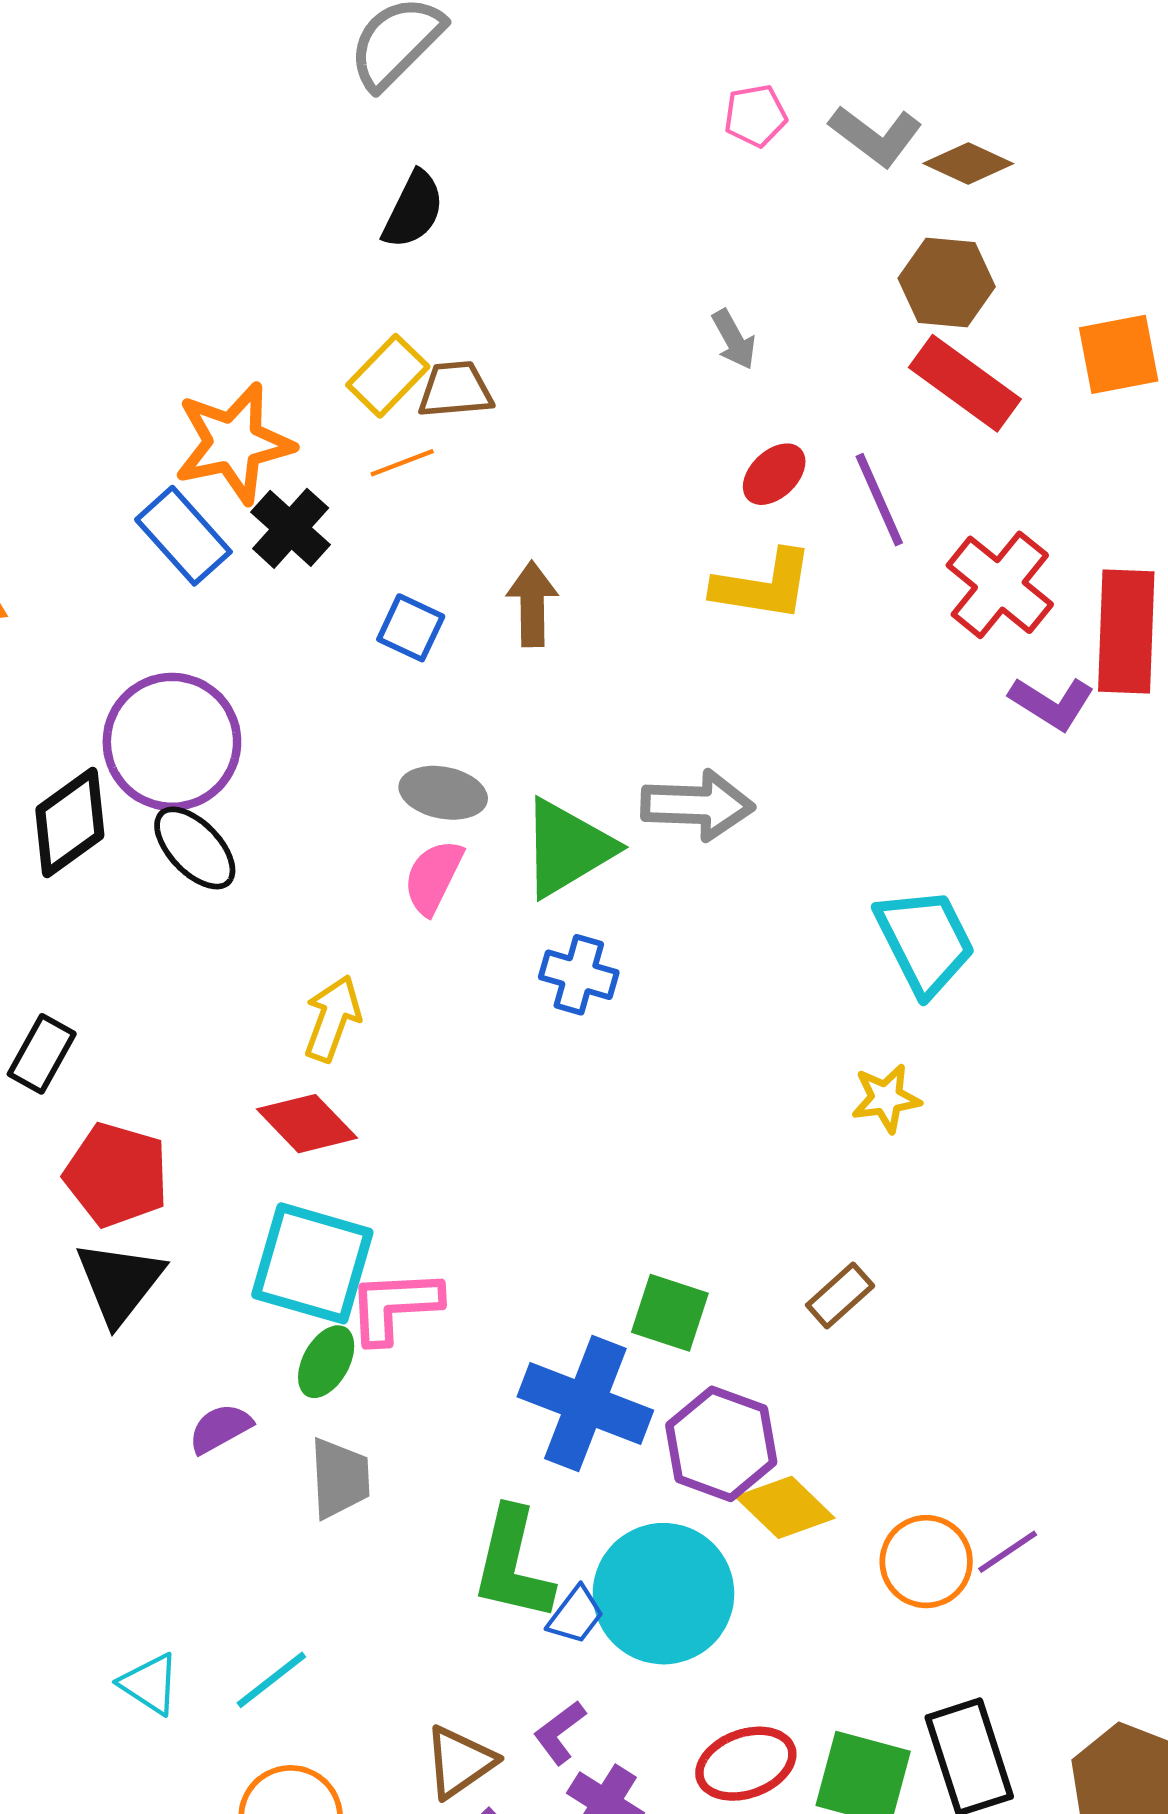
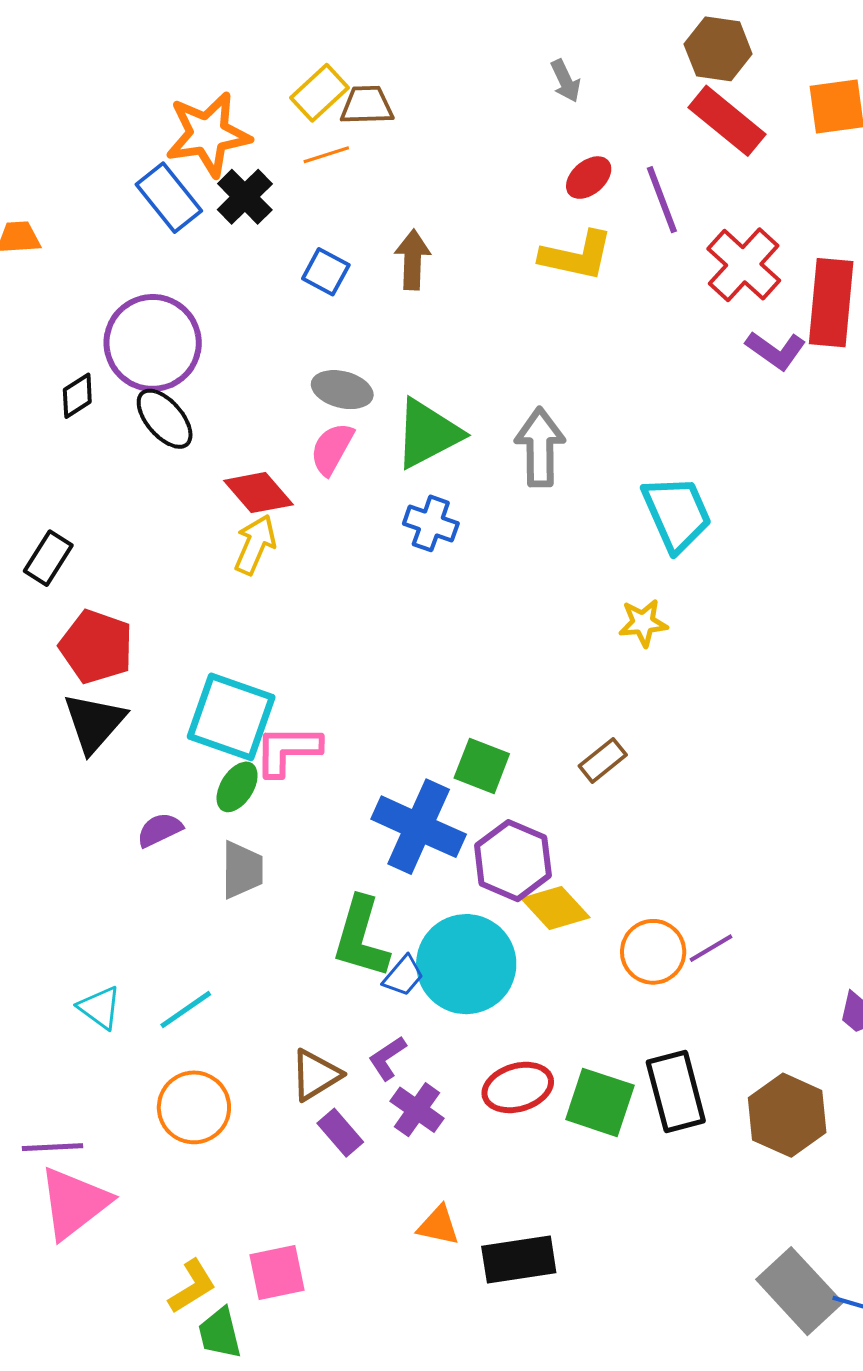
gray arrow: (698, 805) -> (540, 447), moved, turned -96
black diamond: (70, 822) -> (77, 396), size x0.6
red diamond: (307, 1124) -> (258, 493), moved

